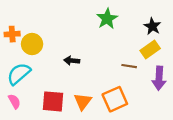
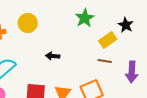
yellow circle: (32, 44) -> (28, 23), moved
yellow rectangle: (150, 50) -> (108, 40), moved

